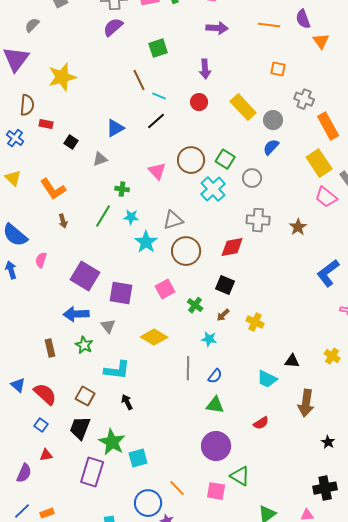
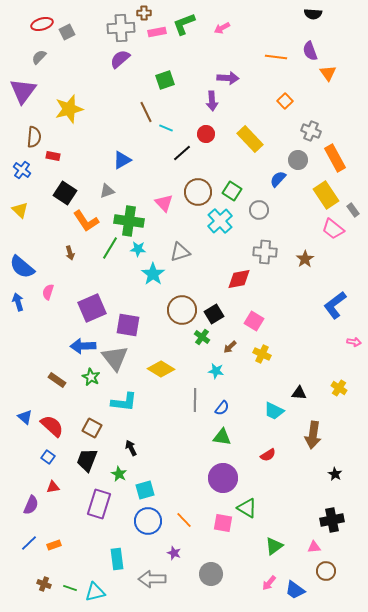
purple arrow: (217, 28) -> (228, 78), moved
orange square: (278, 69) -> (285, 101), turned 35
gray circle: (273, 120) -> (298, 160), moved
black line: (156, 121) -> (182, 153), moved
black square: (71, 142) -> (65, 193), moved, size x1.6
orange L-shape: (53, 189) -> (86, 221), moved
green cross: (122, 189) -> (129, 221), size x2.0
brown circle: (186, 251) -> (182, 310), moved
purple square: (85, 276) -> (92, 308), turned 36
black square: (225, 285) -> (214, 314), moved, turned 36
pink square: (165, 289) -> (254, 321), moved, turned -30
gray triangle: (108, 326) -> (115, 358), size x1.8
brown rectangle: (50, 348) -> (57, 380), turned -42
black arrow: (127, 402) -> (131, 448), moved
green star: (112, 442) -> (119, 474), size x0.6
blue circle: (148, 503) -> (148, 521), moved

